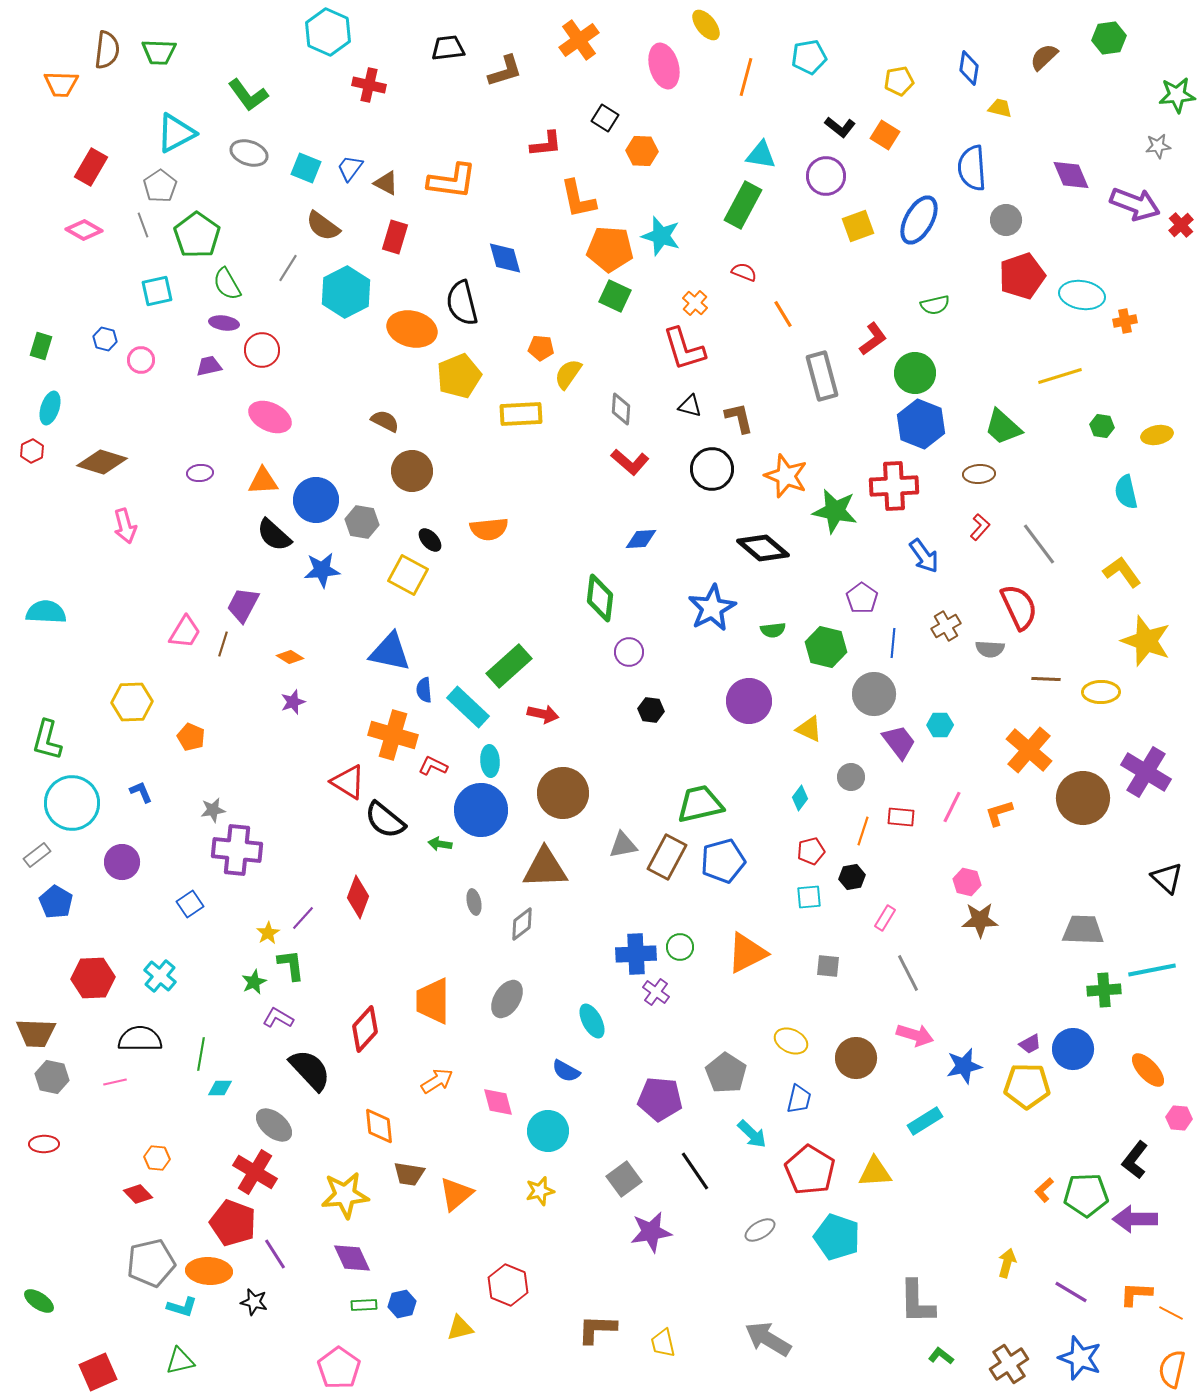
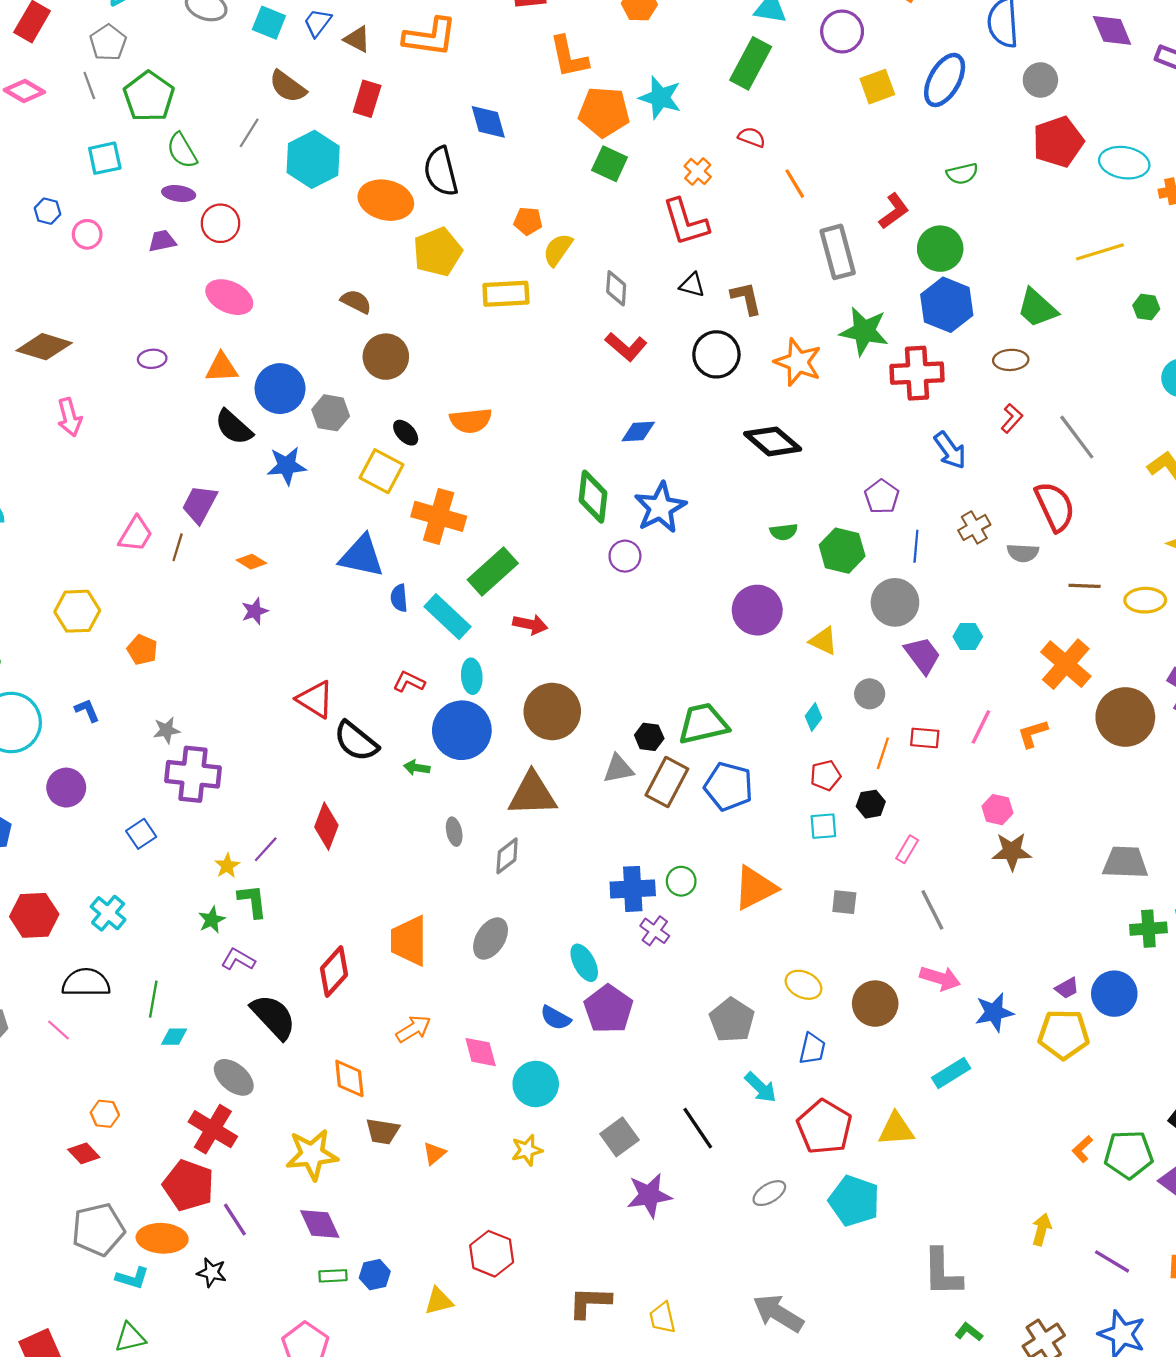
green star: (835, 511) -> (864, 331), moved
blue star: (712, 608) -> (660, 508), moved
black hexagon: (651, 710) -> (649, 737), moved
orange cross: (393, 735) -> (439, 516), moved
blue pentagon: (723, 861) -> (729, 786), turned 30
pink line: (115, 1082) -> (58, 1030), turned 55
purple pentagon: (660, 1099) -> (608, 1009), moved, turned 30
orange triangle: (456, 1194) -> (434, 1153), size x0.6

